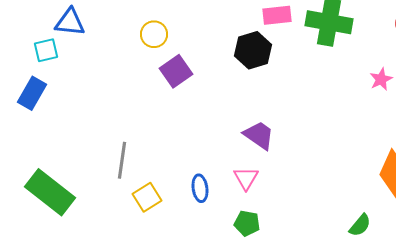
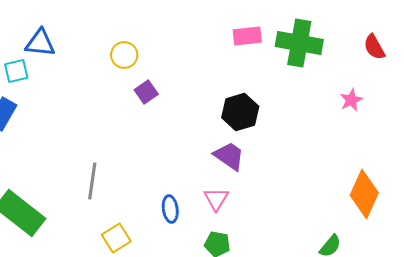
black hexagon: (253, 50) -> (240, 112), moved
purple square: (176, 71) -> (146, 92), size x0.7
yellow square: (147, 197) -> (116, 238), moved

